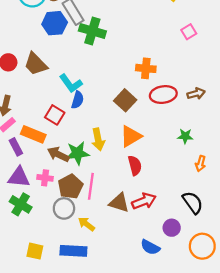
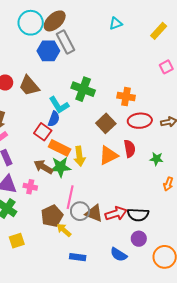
green cross: (92, 31) -> (83, 89), moved
blue semicircle: (78, 100) -> (54, 119), moved
orange rectangle: (33, 134) -> (60, 148), moved
red semicircle: (135, 165) -> (130, 149), moved
brown pentagon: (70, 186) -> (52, 216), moved
black semicircle: (193, 203) -> (138, 215), moved, turned 125
gray circle: (64, 208) -> (80, 211), moved
yellow square: (35, 251) -> (17, 241), moved, turned -35
blue rectangle: (73, 251) -> (78, 257), moved, size x0.7

